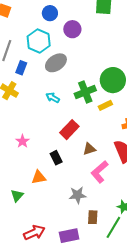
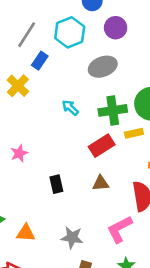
gray ellipse: (56, 63) -> (103, 67), moved
red rectangle: (69, 130) -> (102, 146), moved
pink L-shape: (100, 172) -> (119, 229), moved
orange triangle: (39, 177) -> (26, 233), moved

